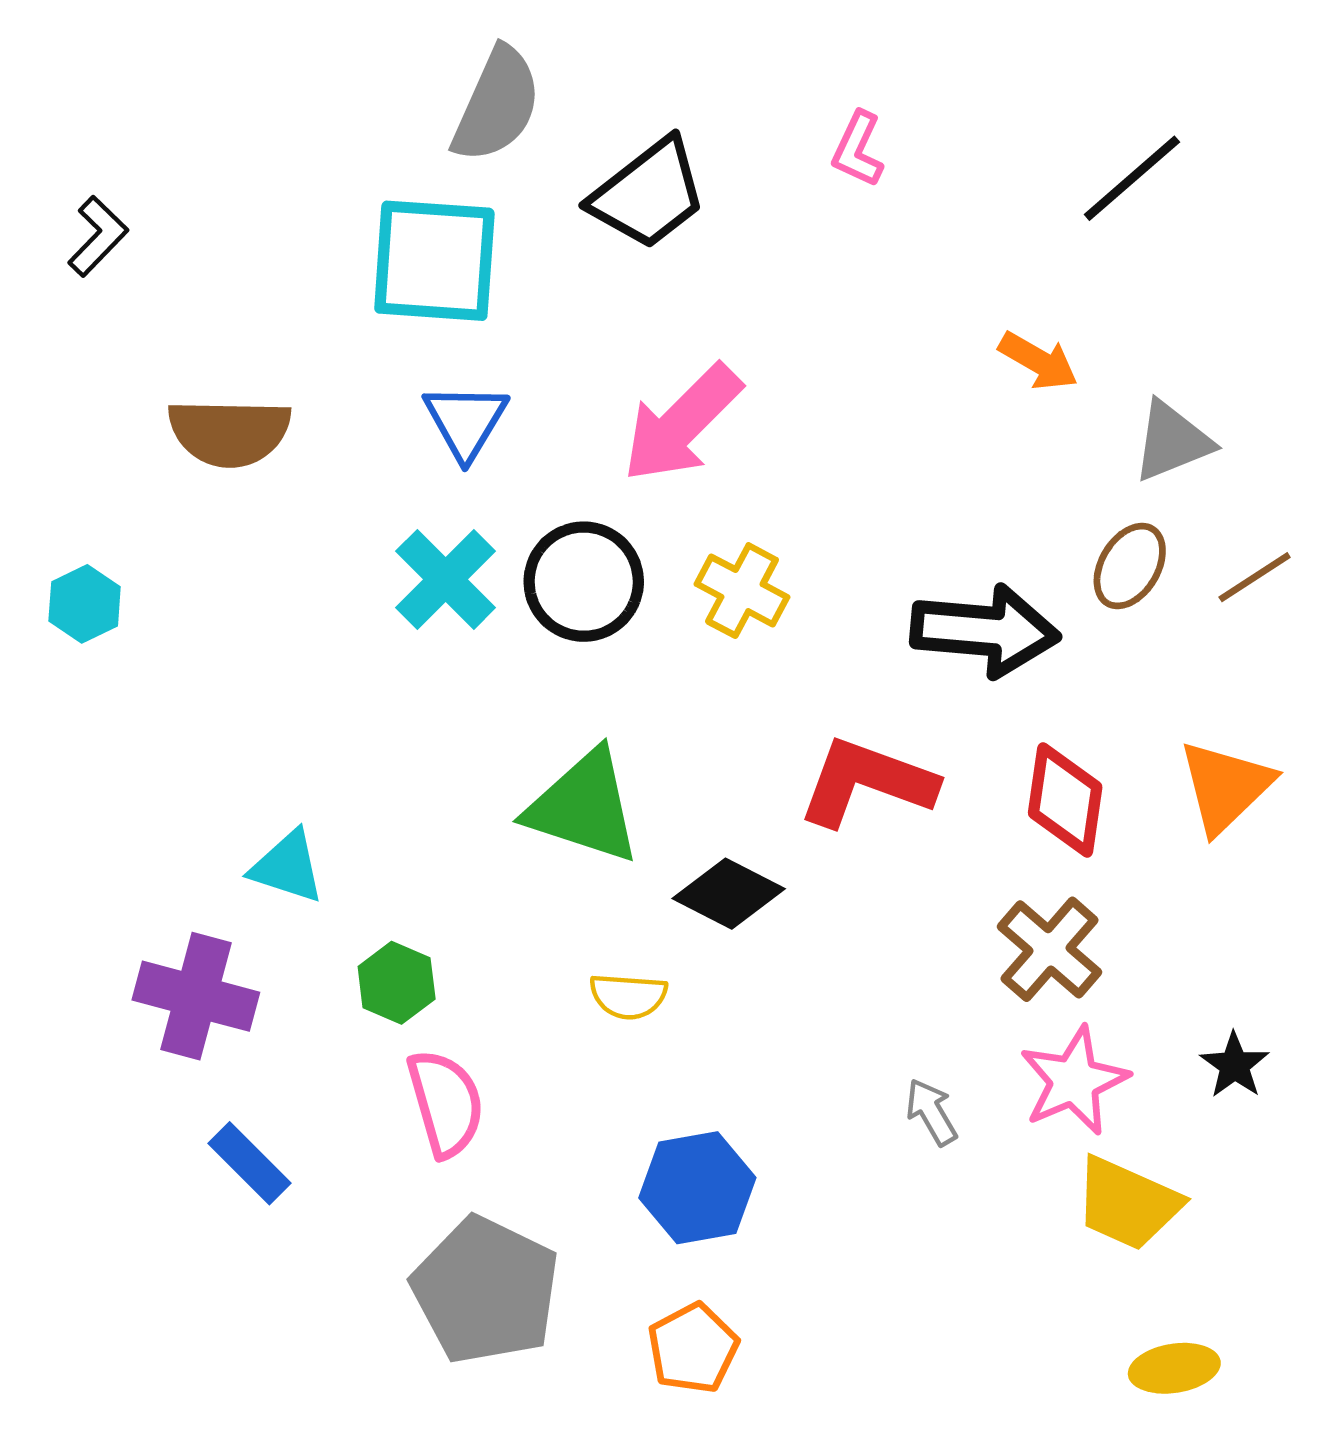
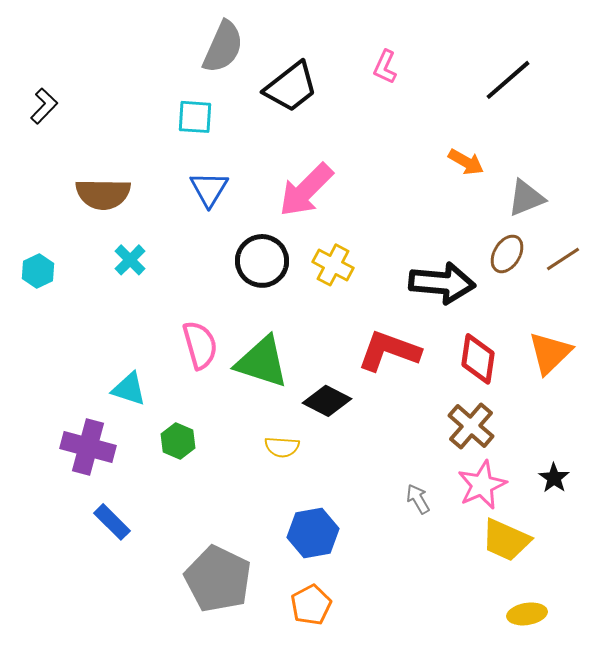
cyan square: (434, 261) -> (195, 117), size x0.6
cyan cross: (446, 579) -> (130, 260), moved, size x0.7
pink semicircle: (446, 1103) -> (200, 345), moved

